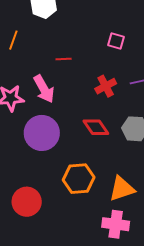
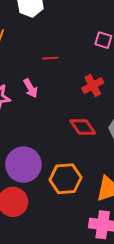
pink arrow: (44, 89) -> (31, 88), size x0.7
purple circle: (42, 133) -> (23, 165), moved

